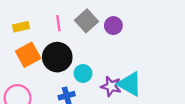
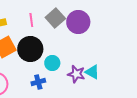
purple circle: (113, 26) -> (78, 22), size x1.5
cyan triangle: (130, 84) -> (92, 72), size x0.7

